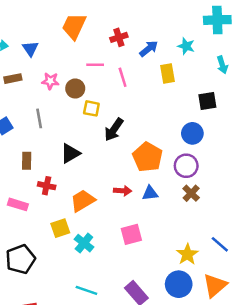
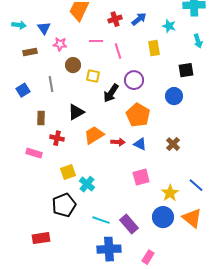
blue arrow: (149, 49) -> (139, 19), moved
pink star: (50, 81) -> (60, 44), moved
brown circle: (75, 88) -> (73, 65), moved
purple circle: (186, 166) -> (134, 80), moved
blue triangle: (150, 193) -> (140, 144), turned 32
orange trapezoid: (83, 201) -> (94, 135), moved
pink square: (131, 234) -> (141, 177), moved
black pentagon: (20, 259) -> (64, 205), moved
orange triangle: (215, 285) -> (192, 218), turned -40
cyan line: (86, 290) -> (101, 220), moved

